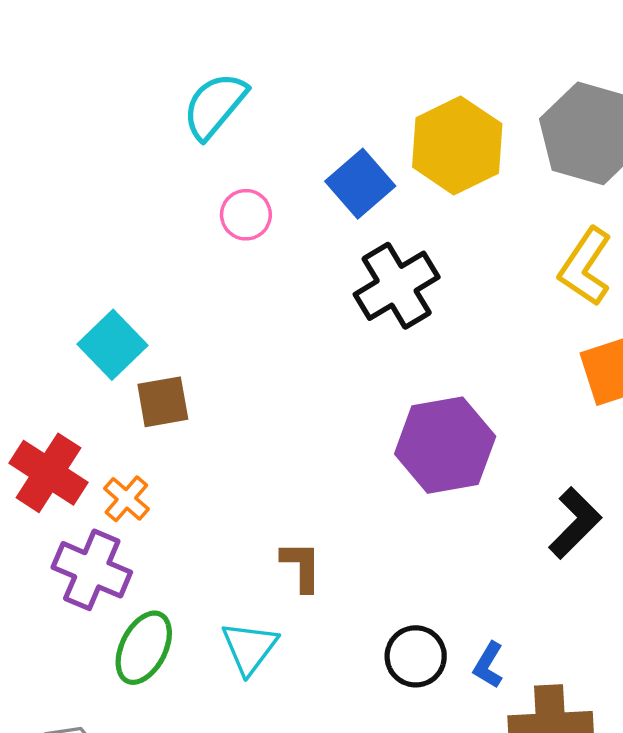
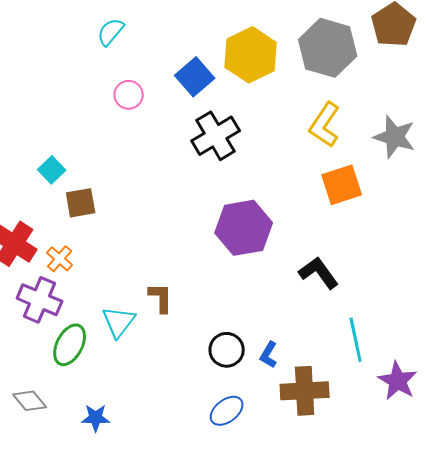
cyan semicircle: (215, 106) -> (111, 32), size x0.7
cyan square: (113, 345) -> (52, 170), size x0.7
black L-shape: (575, 523) -> (319, 273), turned -81
cyan triangle: (249, 648) -> (119, 322), moved

